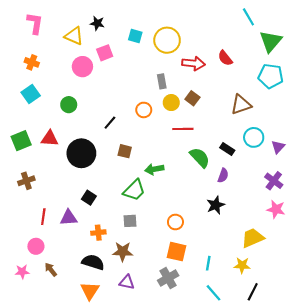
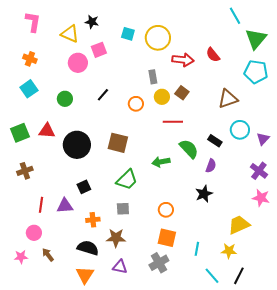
black line: (110, 123) -> (103, 95), moved
brown square: (125, 151) -> (118, 143), size x1.5
green arrow: (154, 169) -> (161, 162), moved
black square: (89, 198) -> (84, 187), turned 32
cyan line: (214, 293) -> (212, 276), moved

